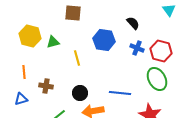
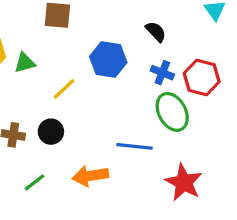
yellow line: (77, 58) -> (64, 89), turned 63
green ellipse: (157, 79) -> (172, 112), moved
black circle: (80, 93) -> (51, 132), moved

